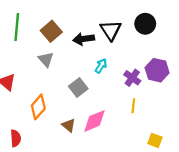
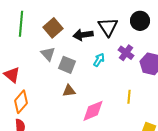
purple cross: (132, 78) -> (126, 53), moved
gray square: (78, 87) -> (67, 65), moved, turned -30
orange diamond: (38, 107) -> (21, 102), moved
brown triangle: (69, 125) -> (69, 91), moved, turned -48

